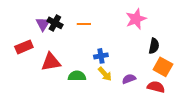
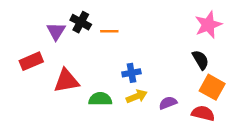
pink star: (136, 19) -> (208, 25), moved
black cross: (55, 23) -> (81, 22), moved
black semicircle: (154, 46) -> (200, 60), turned -42
yellow arrow: (105, 74) -> (137, 96), turned -70

